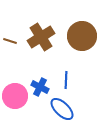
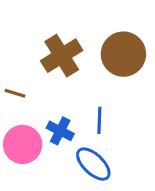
brown line: (10, 41) -> (15, 93), moved

